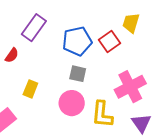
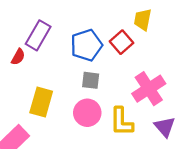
red semicircle: (12, 55) -> (18, 57), moved
yellow rectangle: (30, 89) -> (41, 102), size x1.5

